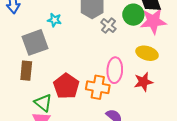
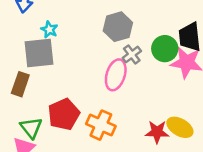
cyan star: (54, 20) -> (49, 29), moved
yellow ellipse: (147, 53) -> (180, 127), moved
pink ellipse: (115, 70) -> (116, 75), moved

